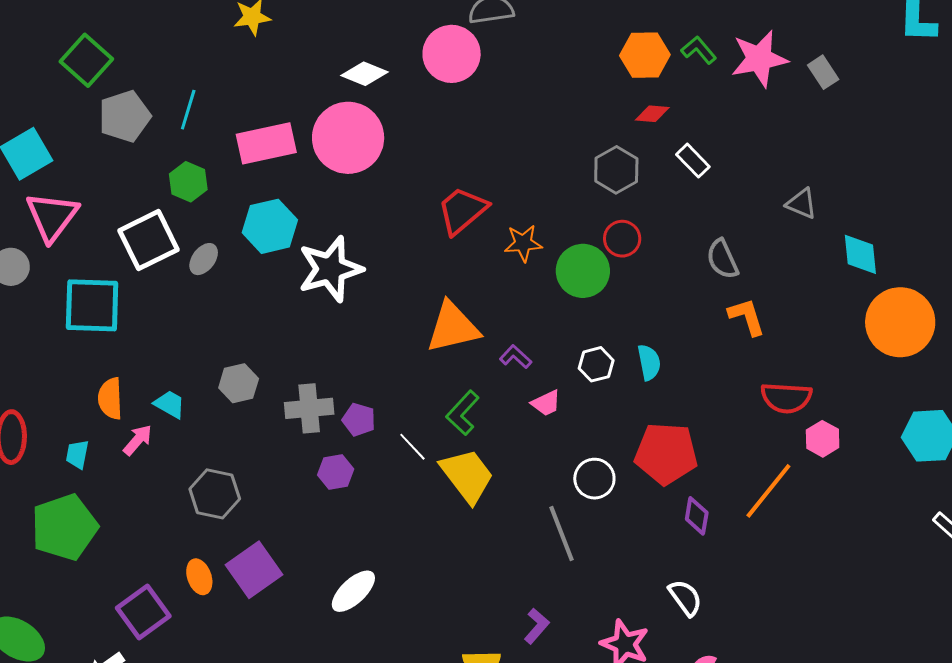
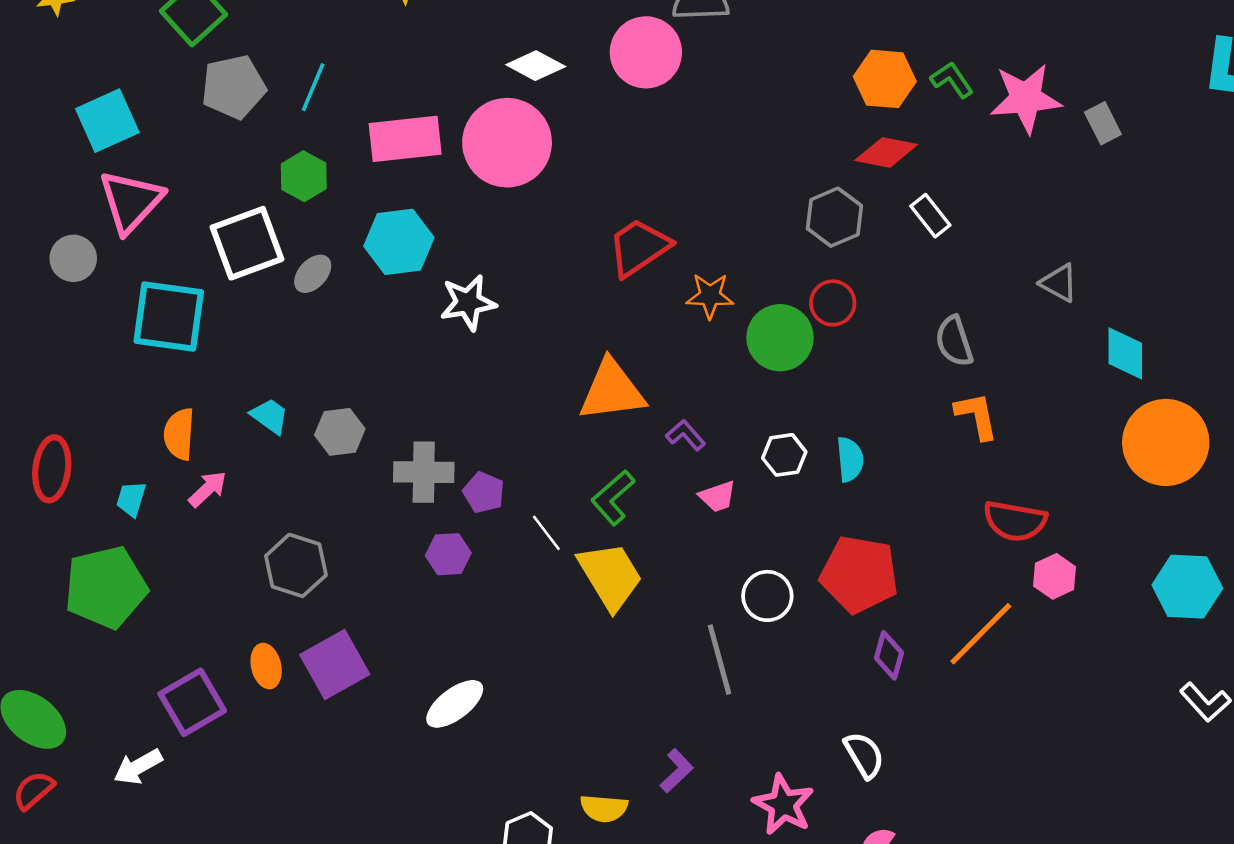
red diamond: (652, 114) -> (886, 152), size x1.4
white star: (330, 269) -> (468, 303), size x0.7
cyan trapezoid: (170, 404) -> (270, 416), moved

